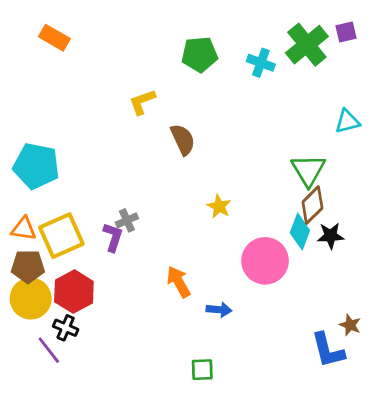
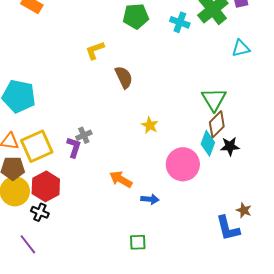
cyan triangle: (347, 121) -> (241, 48), moved
orange arrow: (179, 282) -> (121, 179), turned -30
purple line: (49, 350) -> (28, 244), moved

